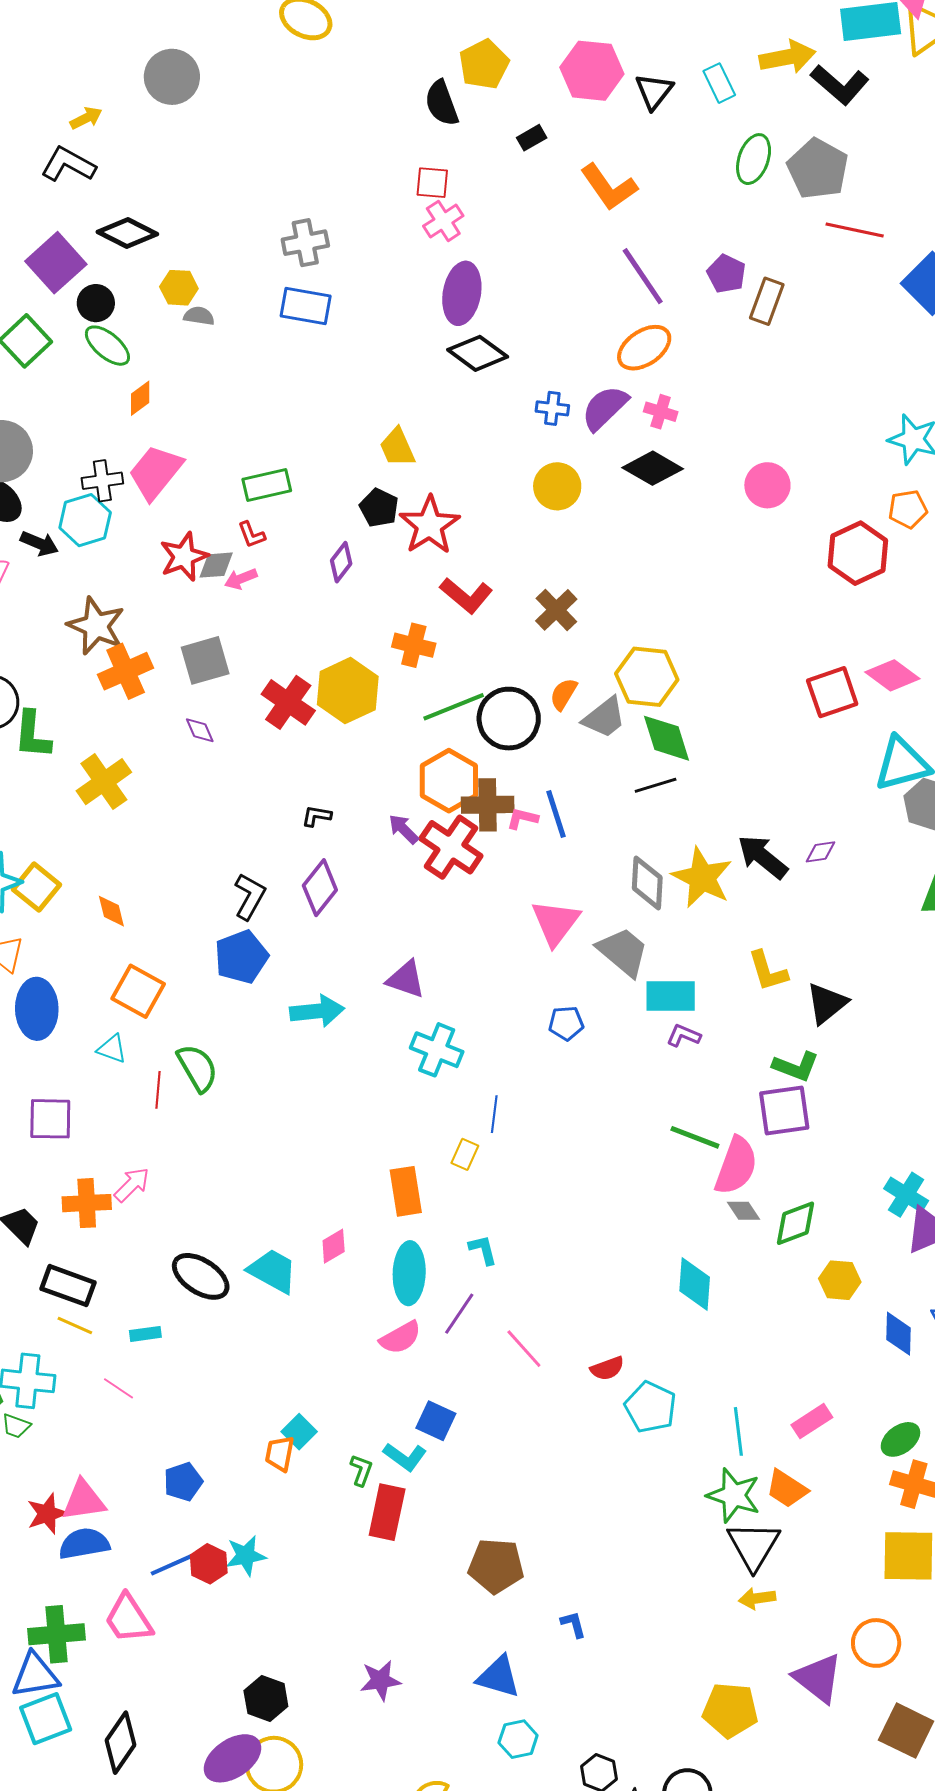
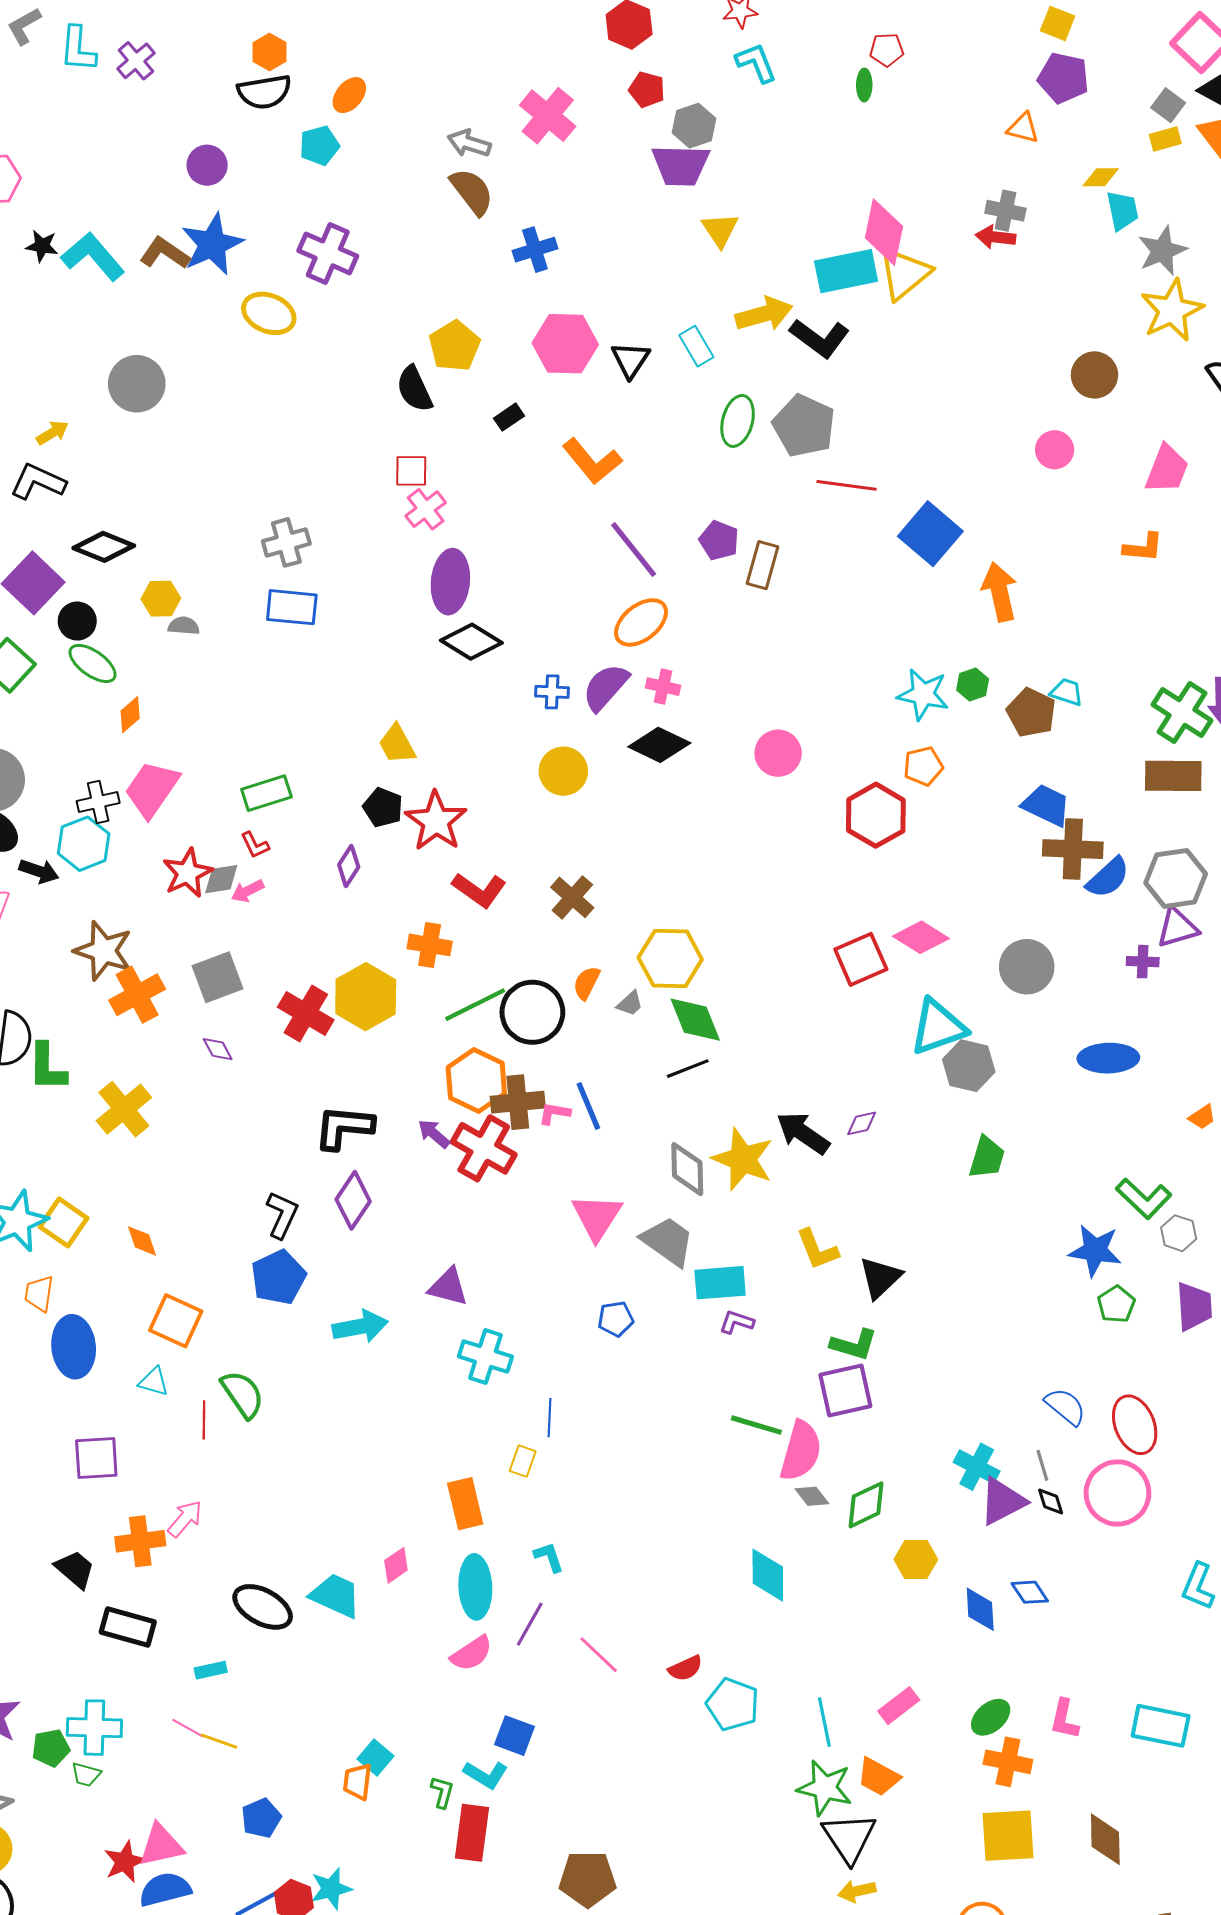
gray trapezoid: (604, 718) -> (630, 1004), size x0.6
black L-shape: (316, 816) -> (344, 1127), size x2.0
yellow line: (75, 1326) -> (219, 1741), moved

